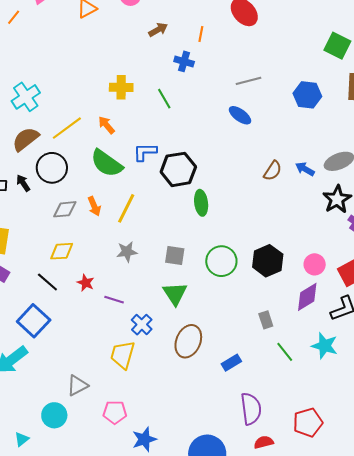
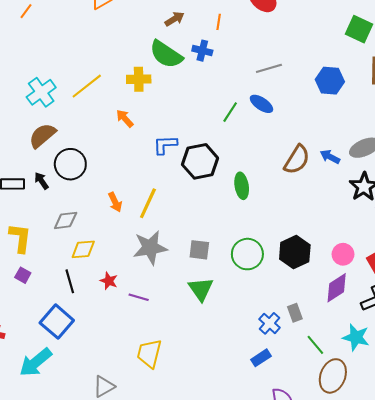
green line: (164, 99) -> (230, 112), moved, turned 65
yellow line: (67, 128) -> (87, 86), moved
green semicircle: (107, 163) -> (166, 54), moved
brown semicircle: (273, 171) -> (297, 160), size x1.4
green ellipse: (201, 203) -> (242, 186), moved
gray diamond: (65, 209) -> (66, 220), moved
gray star: (127, 252) -> (150, 248), size x1.6
black line: (47, 282) -> (70, 281), turned 35
blue cross: (142, 325) -> (270, 323), moved
brown ellipse: (188, 341) -> (333, 376), moved

